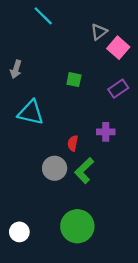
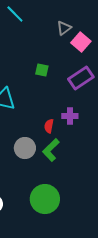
purple rectangle: (118, 89) -> (81, 78), size x1.4
red semicircle: (73, 143) -> (49, 126), moved

